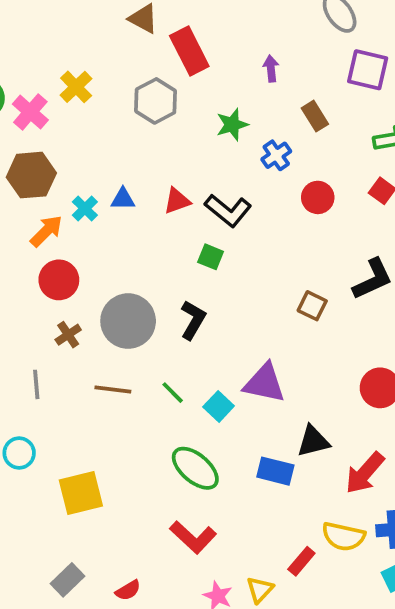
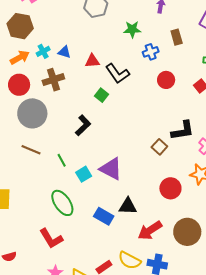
brown square: (312, 306) -> (159, 147), moved
gray circle: (128, 321) -> (32, 113), moved
brown cross: (68, 335) -> (53, 80), moved, size x1.5

